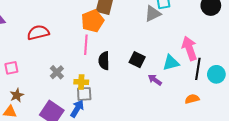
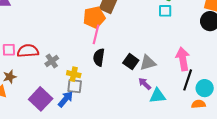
gray triangle: (153, 14) -> (148, 63), moved
red semicircle: (38, 33) -> (28, 51), moved
pink line: (86, 45) -> (96, 34), moved
cyan triangle: (171, 63) -> (158, 96), moved
orange semicircle: (192, 99) -> (198, 104), moved

